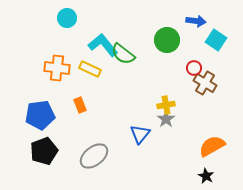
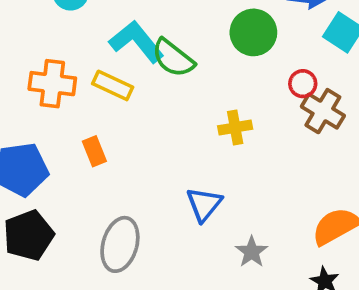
yellow cross: (166, 105) -> (235, 127), moved
gray star: (166, 119) -> (252, 252), moved
gray ellipse: (94, 156) -> (120, 244), turned -36

